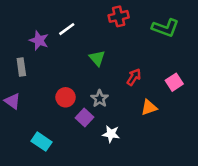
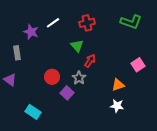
red cross: (119, 16) -> (87, 23), moved
red arrow: (134, 77) -> (90, 61), moved
white star: (111, 134) -> (117, 106), moved

